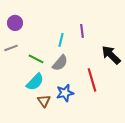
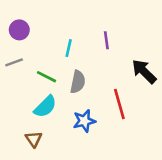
cyan line: (61, 40) -> (69, 48), moved
gray semicircle: (60, 63) -> (78, 82), turned -30
brown triangle: (44, 101) -> (34, 139), moved

